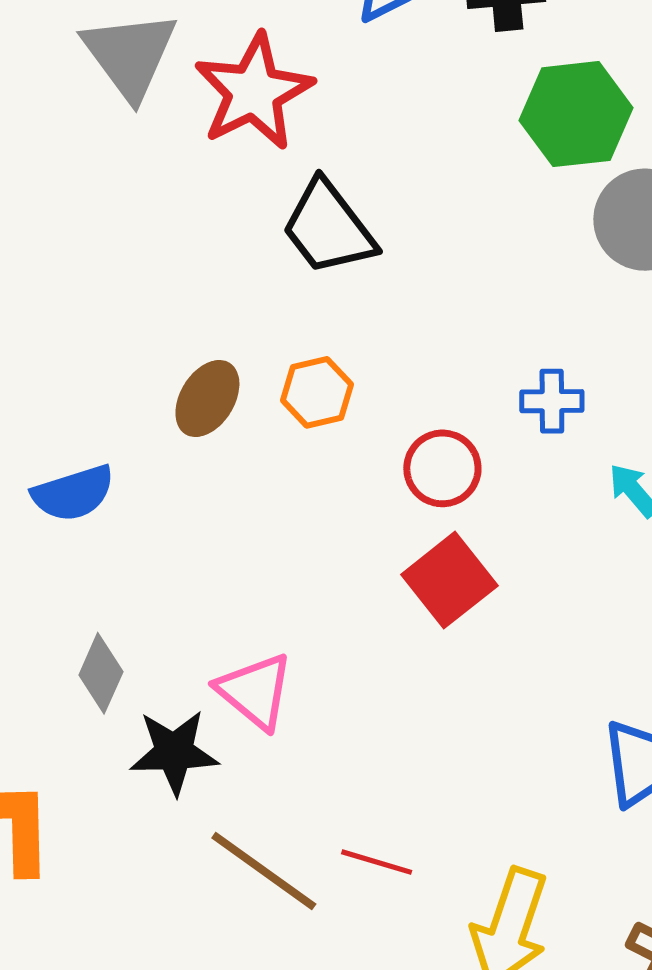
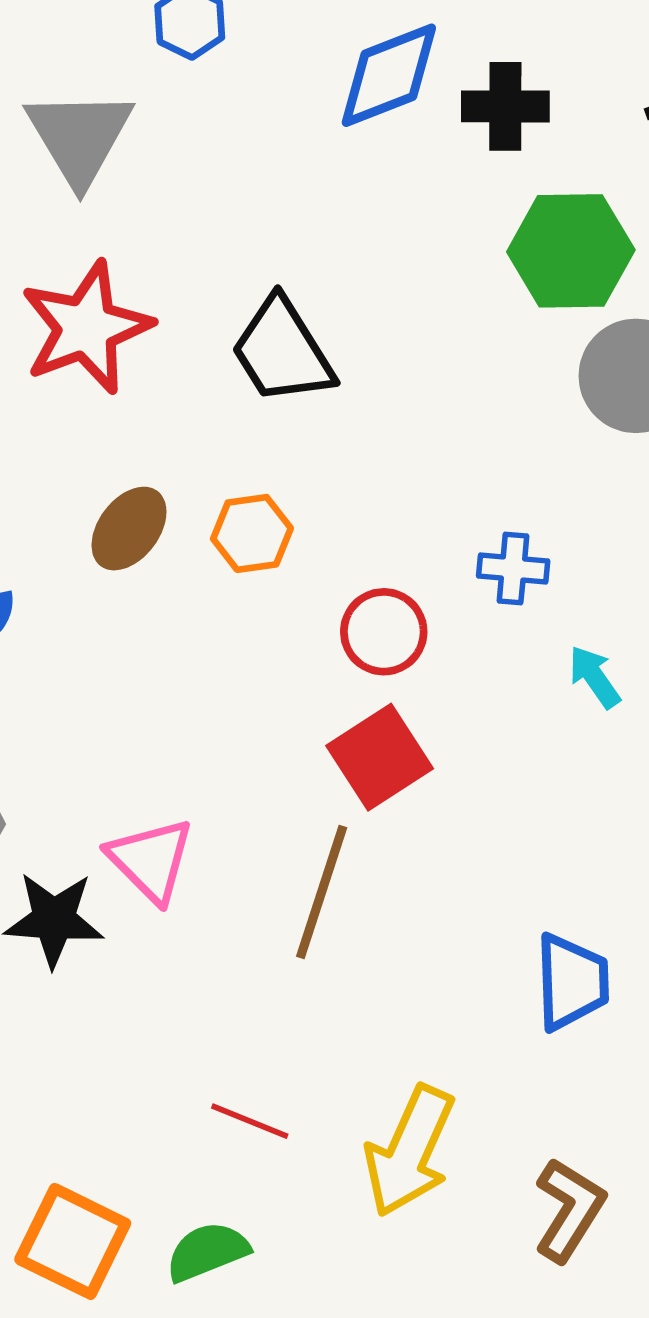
red star: (254, 92) -> (86, 328), moved
red line: (377, 862) -> (250, 1121), moved
brown line: (264, 871) -> (322, 892), moved, turned 67

